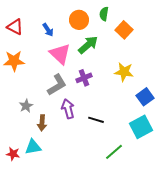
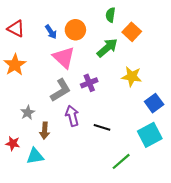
orange circle: (79, 20) -> (75, 30), moved
green arrow: (88, 45) -> (107, 48), moved
orange star: (14, 61) -> (15, 65), turned -30
red star: (13, 154) -> (13, 143), moved

